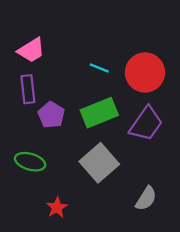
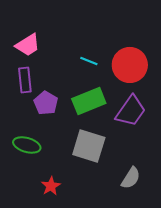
gray square: (99, 163) -> (89, 146), turned -32

